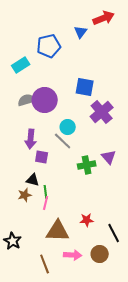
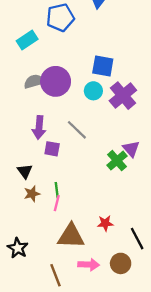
cyan circle: (68, 127) -> (93, 91), moved
green cross: (87, 165) -> (117, 161), moved, turned -30
black triangle: (33, 180) -> (25, 171), moved, turned 40

